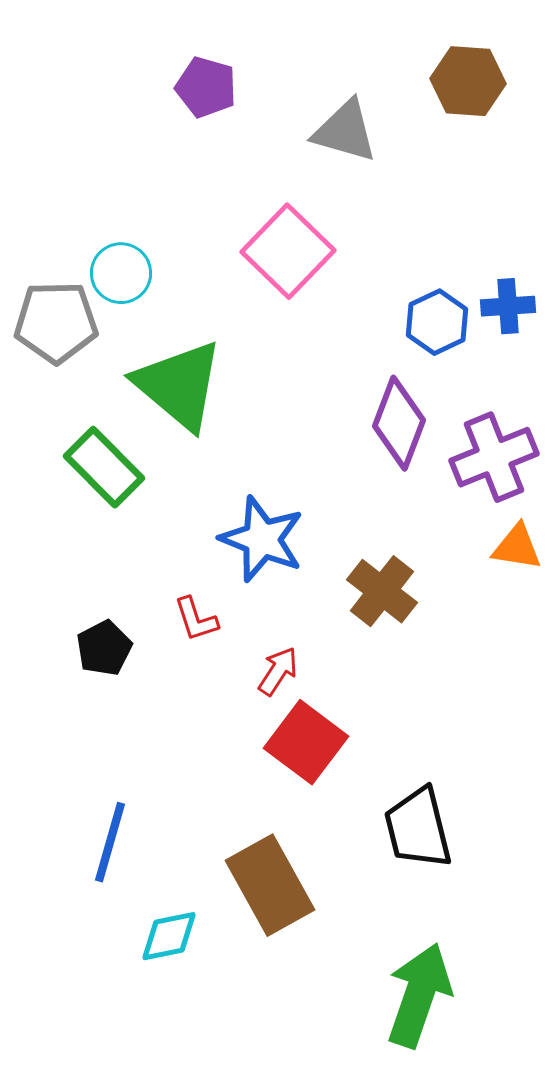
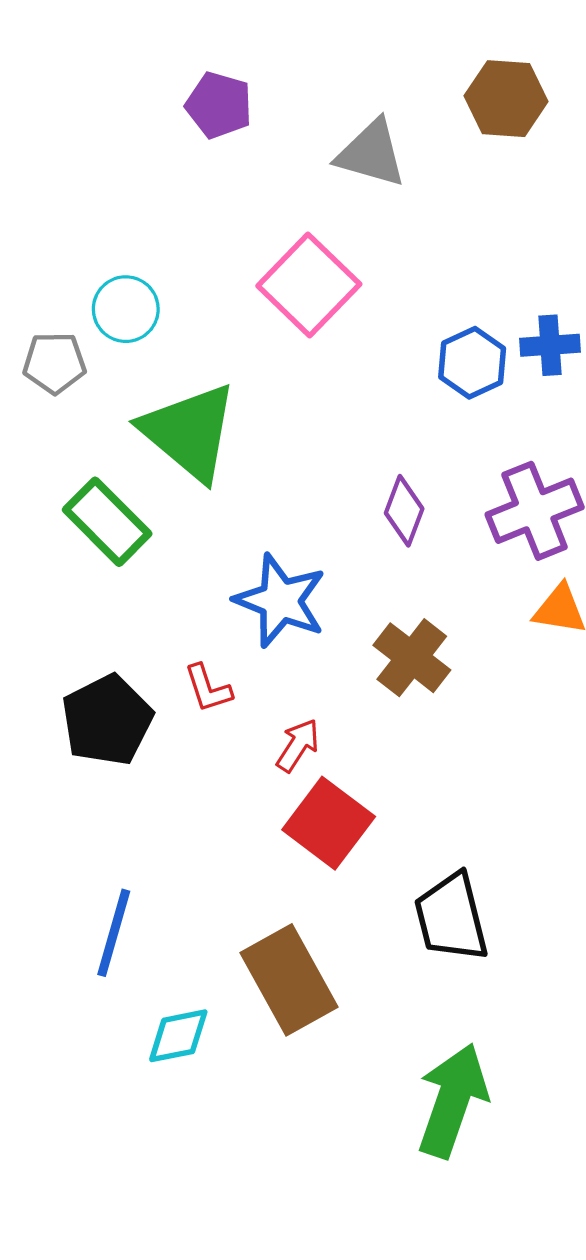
gray pentagon: (56, 322) -> (54, 363), size x0.7
purple diamond: (399, 423) -> (404, 511), moved, size x0.7
black pentagon: (104, 648) -> (107, 720), size x1.5

